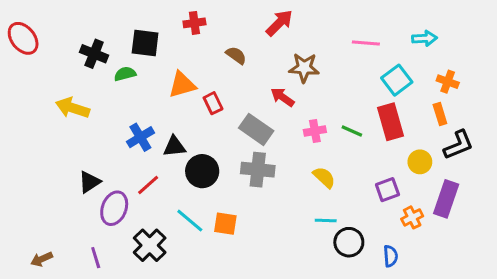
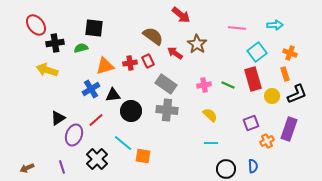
red cross: (194, 23) -> (130, 63), moved
red arrow: (279, 23) -> (181, 15), turned 84
red ellipse: (23, 38) -> (36, 25), moved
black cross: (94, 54) -> (55, 43), moved, turned -30
brown semicircle: (236, 55) -> (153, 36), size x1.5
brown star: (304, 68) -> (197, 44), turned 30
orange triangle: (182, 85) -> (105, 66), moved
red arrow: (282, 97) -> (175, 53), moved
red rectangle: (213, 103) -> (148, 61), moved
yellow circle: (420, 162) -> (272, 96), moved
orange square: (225, 224) -> (143, 156), moved
black circle: (349, 242) -> (226, 169), moved

